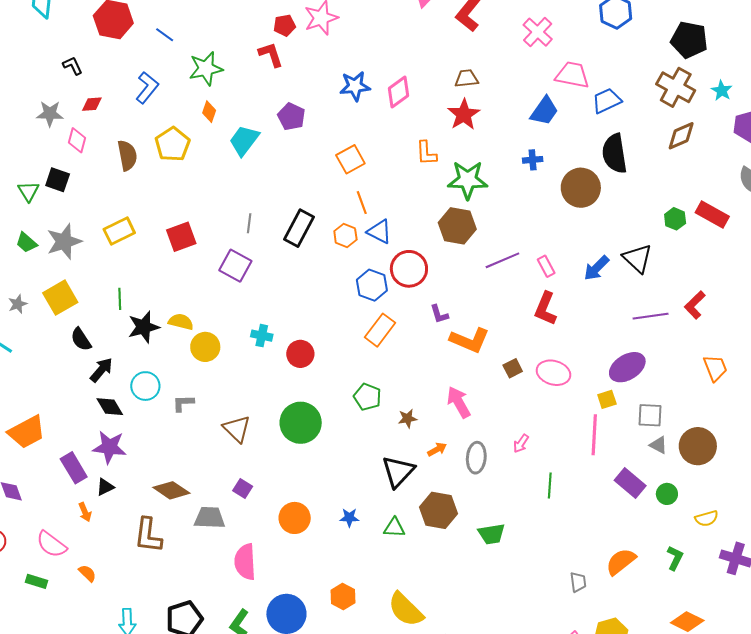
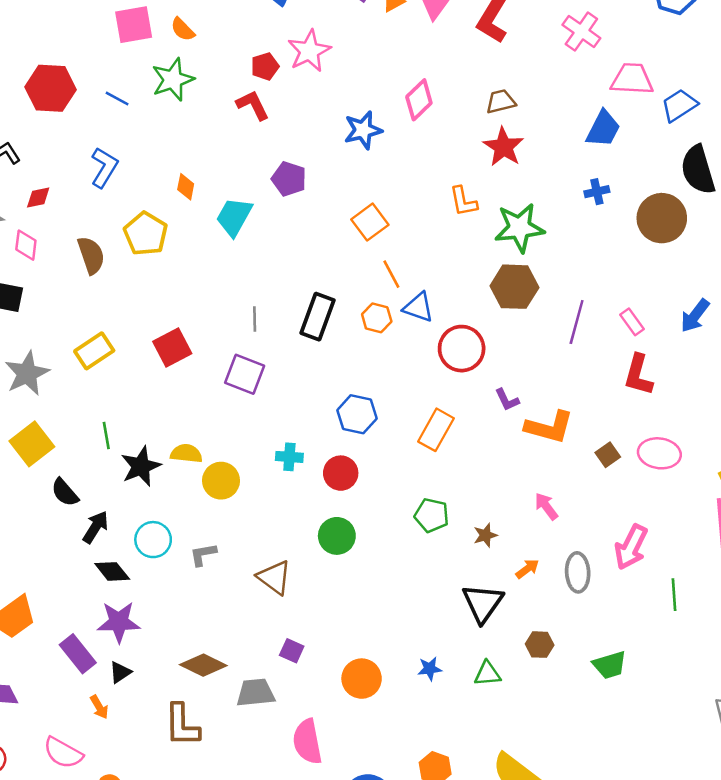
green star: (206, 69) -> (173, 80), moved
pink diamond: (399, 92) -> (419, 100), moved
purple line: (502, 260) -> (577, 322), turned -44
blue hexagon: (372, 285) -> (357, 414), moved
pink arrow: (459, 402) -> (546, 506), size x0.7
green circle: (301, 423) -> (337, 536), moved, size x0.7
pink arrow: (521, 443) -> (631, 547), size x1.8
brown hexagon: (439, 510) -> (540, 645), size x0.6

